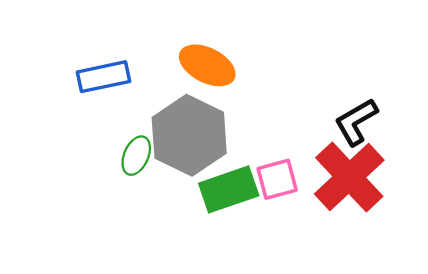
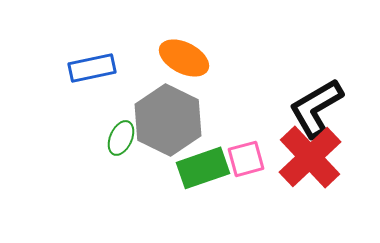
black L-shape: (356, 122) -> (316, 108), size x1.4

